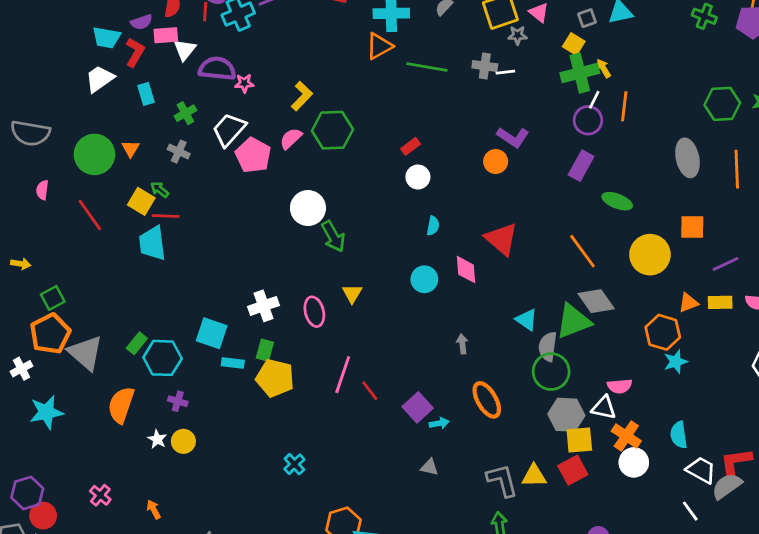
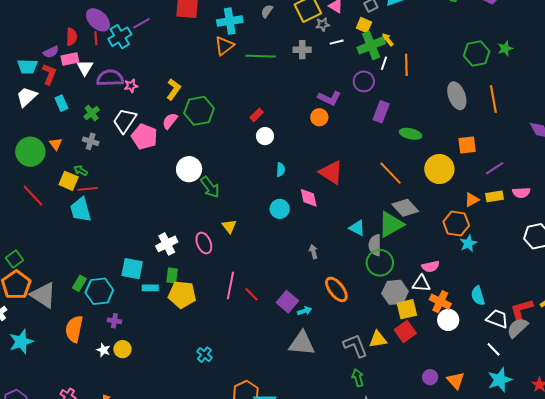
white line: (505, 72) -> (337, 42), moved
purple circle: (588, 120) -> (364, 81), moved
gray triangle: (429, 467) -> (302, 343), size x2.0

